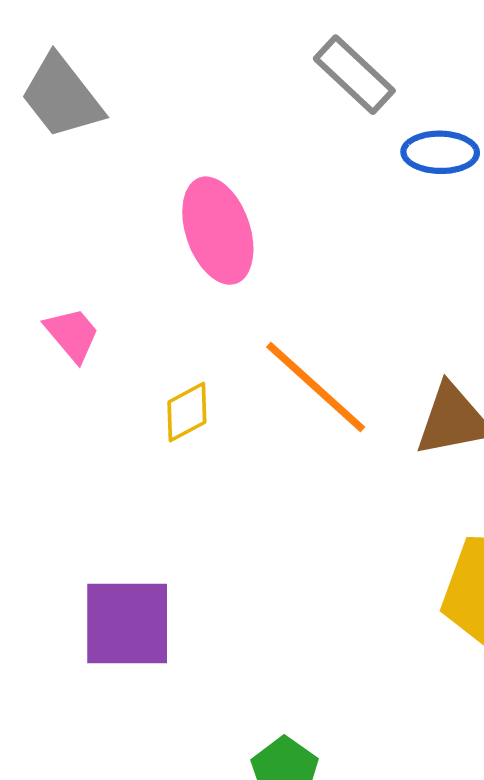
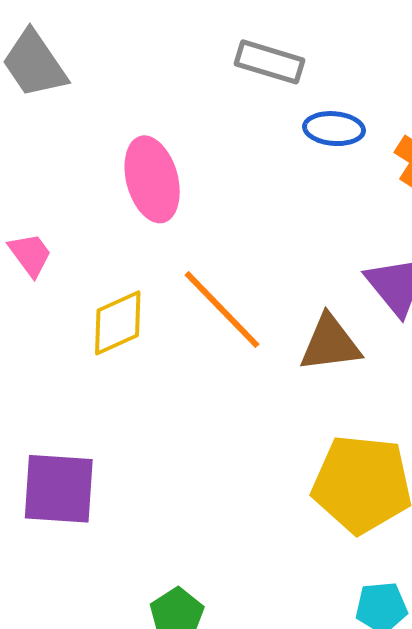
gray rectangle: (354, 75) -> (269, 62), turned -30
yellow diamond: (187, 412) -> (118, 323), size x1.4

